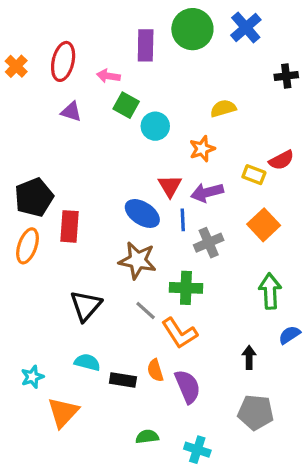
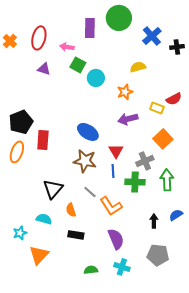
blue cross: (246, 27) -> (152, 36), moved
red triangle: (170, 186) -> (116, 151), moved
blue line: (183, 220) -> (113, 171), moved
gray cross: (209, 243) -> (145, 161), moved
green cross: (186, 288) -> (135, 182), moved
blue semicircle: (290, 335) -> (176, 215), moved
cyan semicircle: (87, 362) -> (44, 219), moved
orange semicircle: (155, 370) -> (71, 210), moved
cyan cross: (197, 450) -> (122, 267), moved

